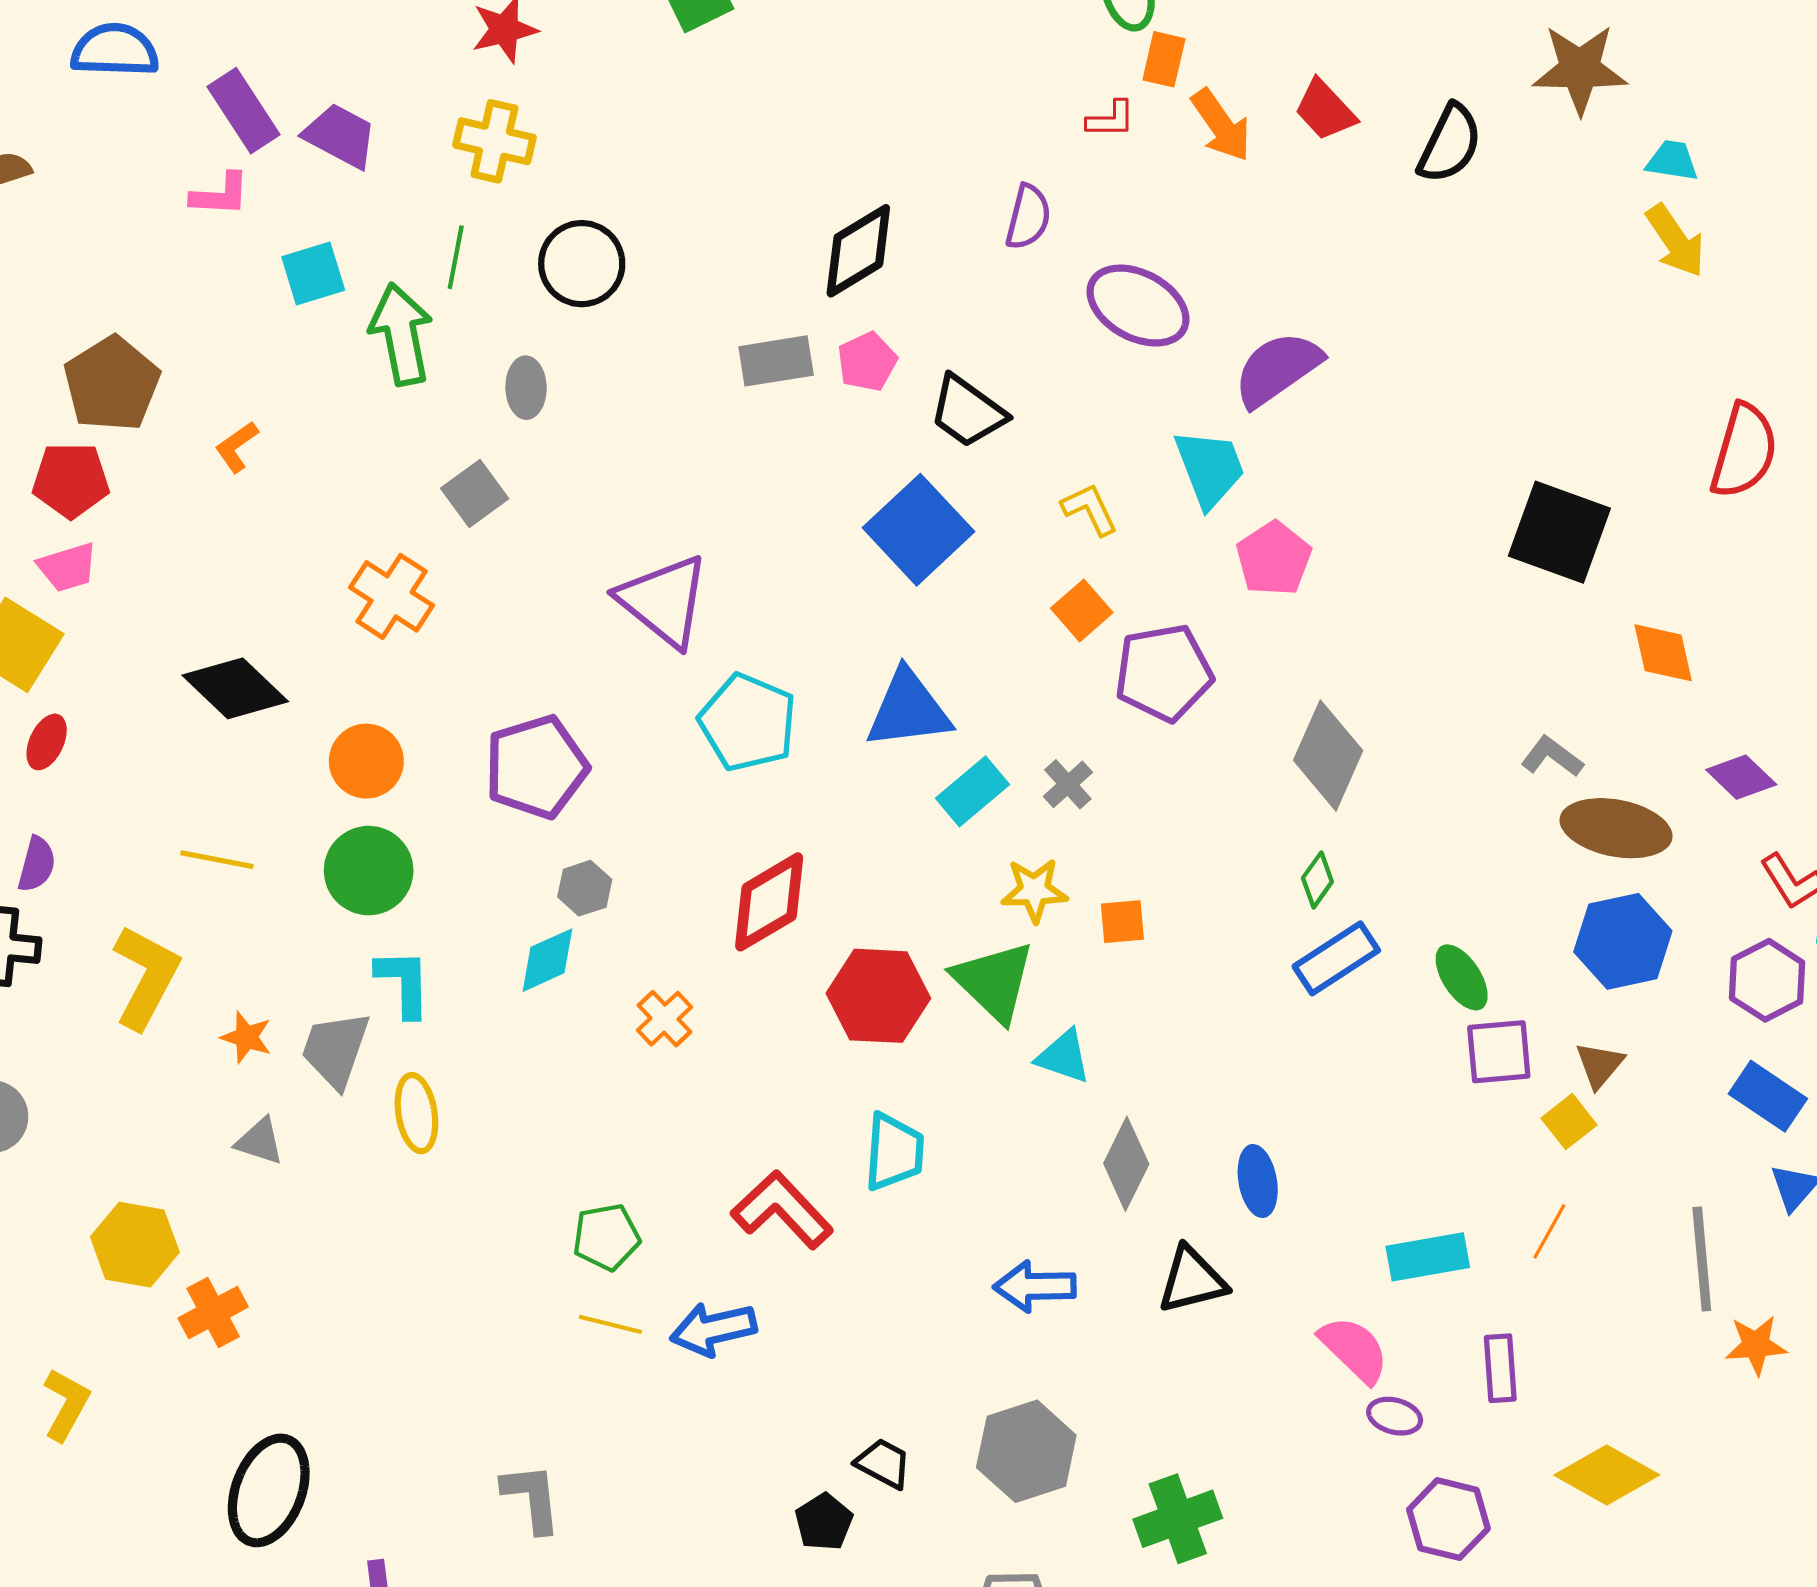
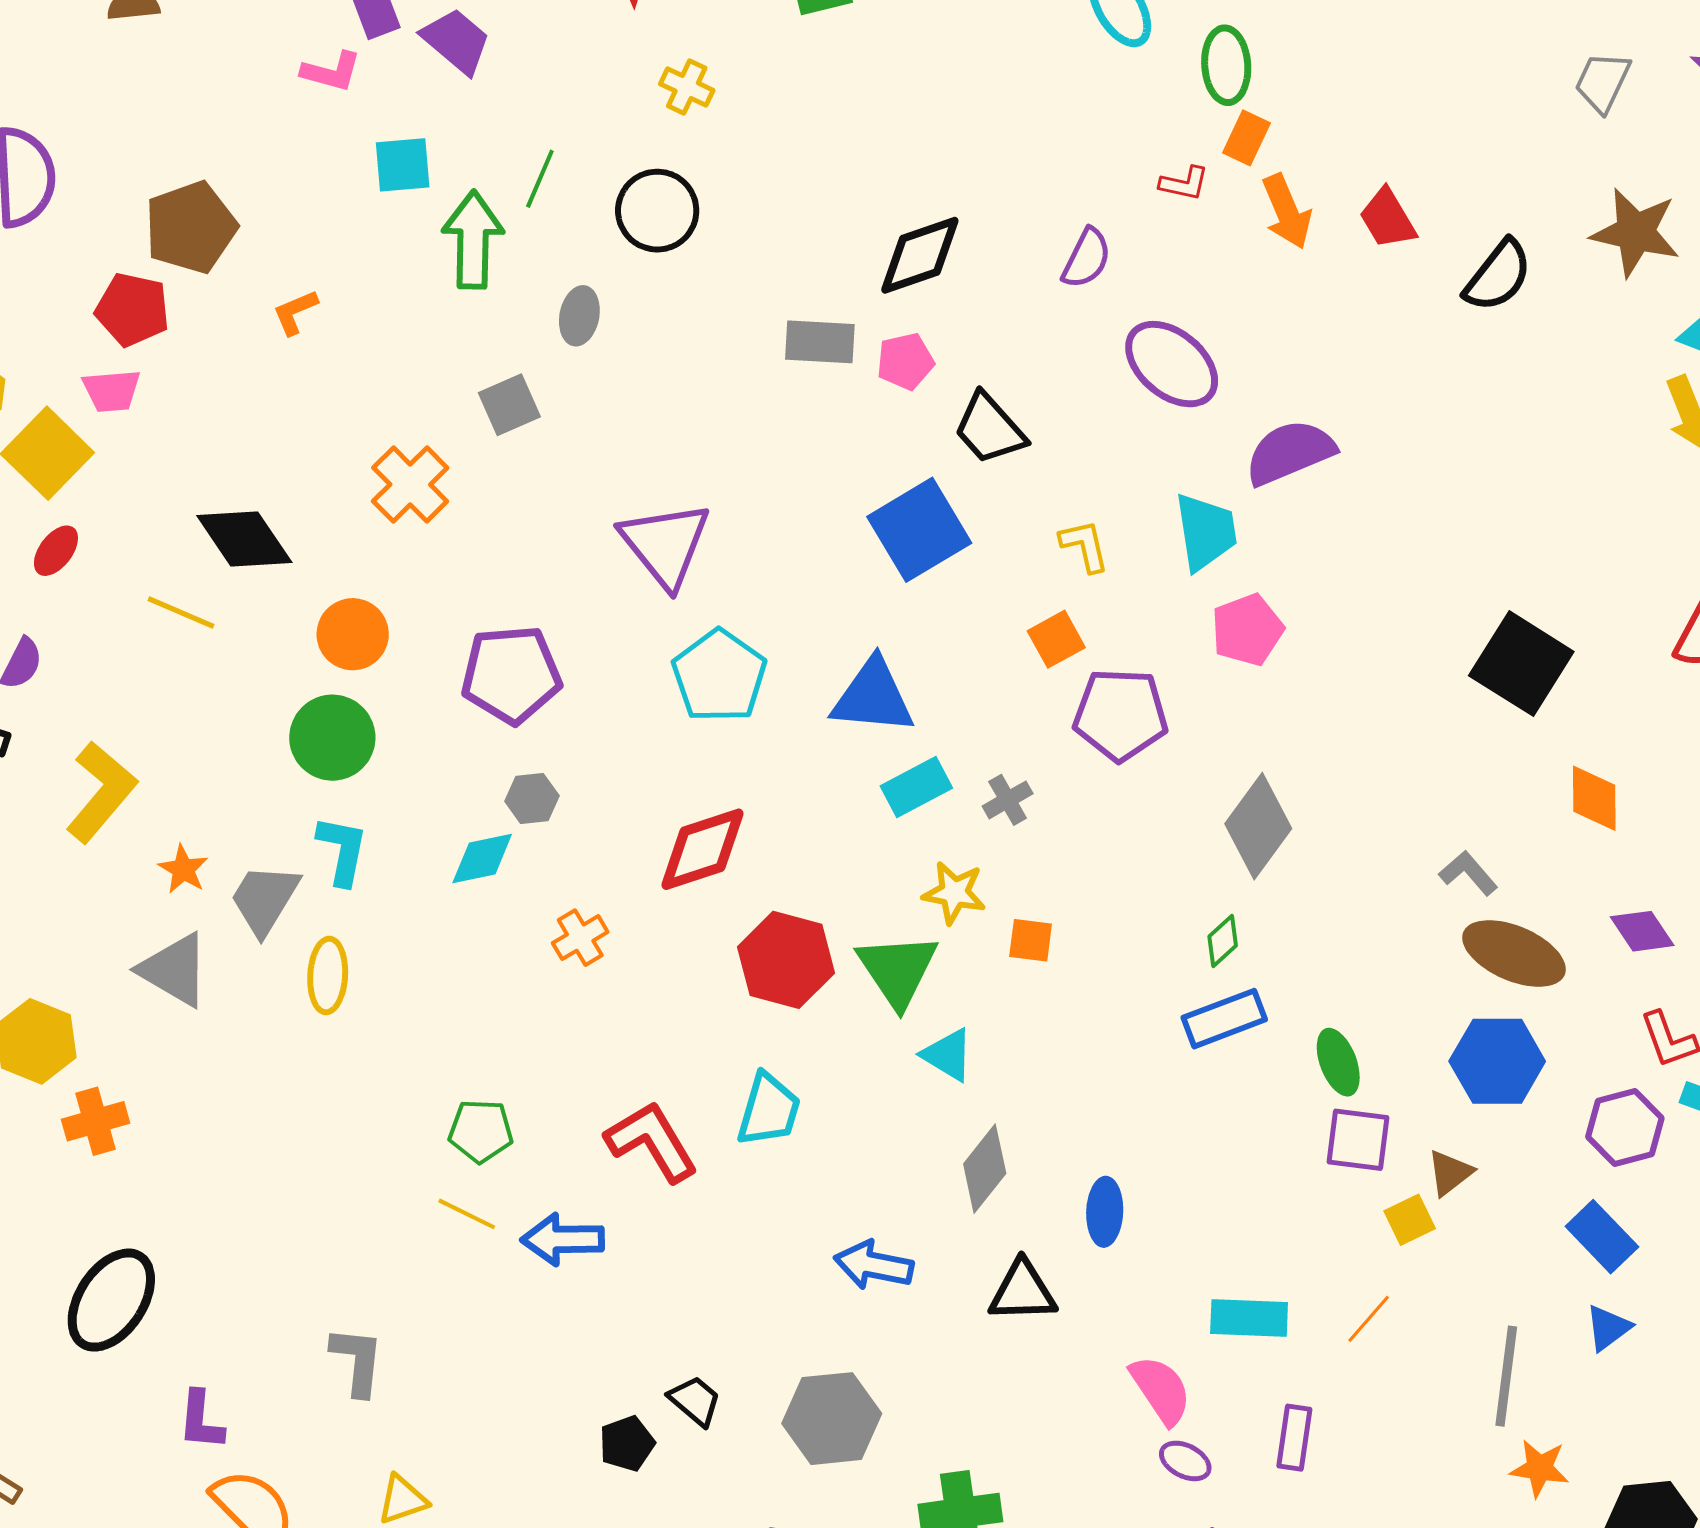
yellow cross: (494, 141) -> (687, 87), moved, size x0.7
yellow line: (217, 860) -> (181, 613), moved
gray triangle: (260, 1141) -> (174, 970), size x1.6

